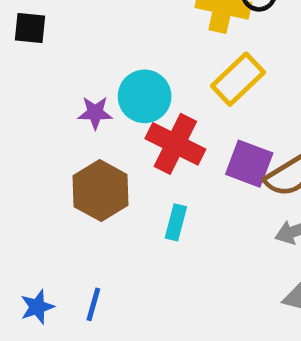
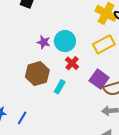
red cross: (175, 144) -> (72, 63), size x0.6
cyan rectangle: (176, 222) -> (60, 87), moved

